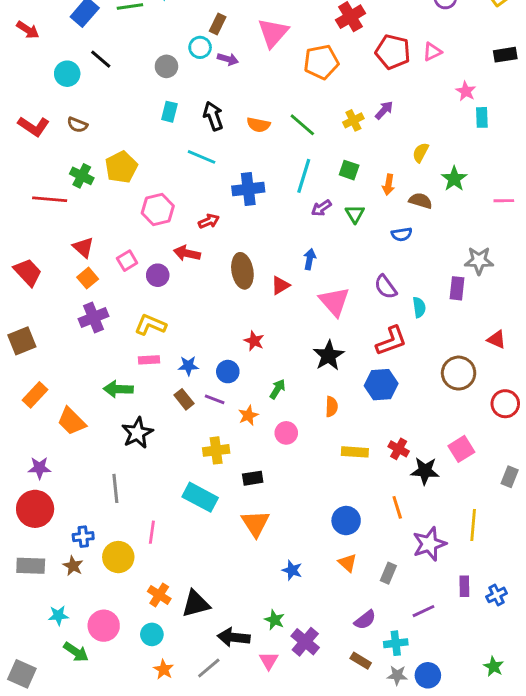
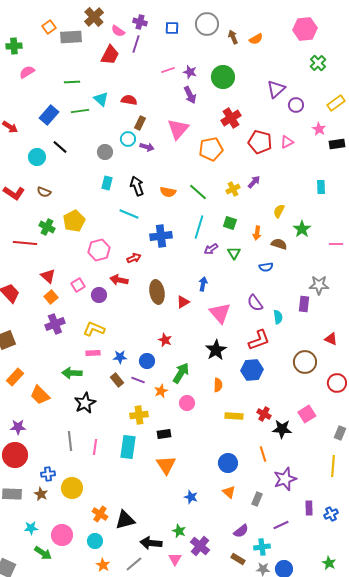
pink star: (466, 91) -> (319, 129), moved
green arrow: (277, 389) -> (181, 373), size x1.5
cyan rectangle: (200, 497) -> (128, 447), turned 70
yellow line: (473, 525) -> (333, 466), moved
pink line: (152, 532) -> (95, 447), moved

